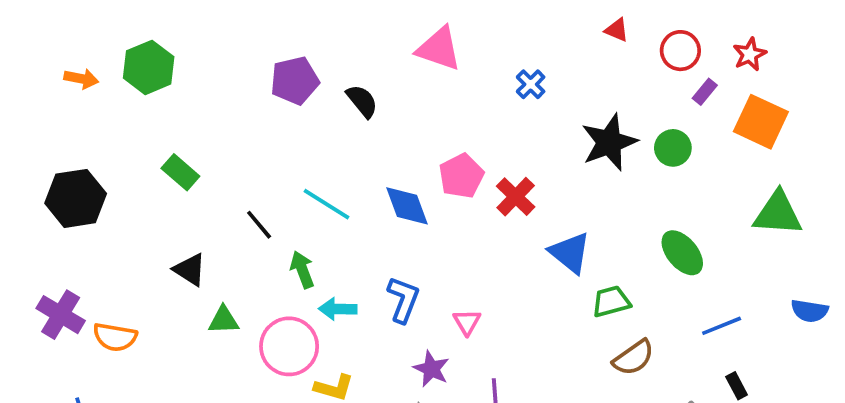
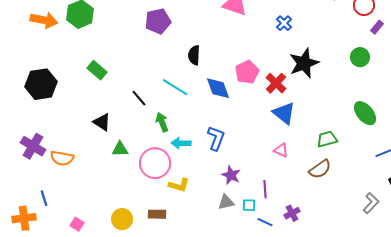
orange arrow: (81, 79) -> (44, 20), size x1.5
black semicircle: (362, 101) -> (194, 55), moved, turned -138
black star: (609, 142) -> (304, 63), moved
blue triangle: (570, 253) -> (284, 113), moved
pink triangle: (467, 322) -> (281, 150), moved, turned -35
brown semicircle: (634, 358) -> (320, 169), moved

